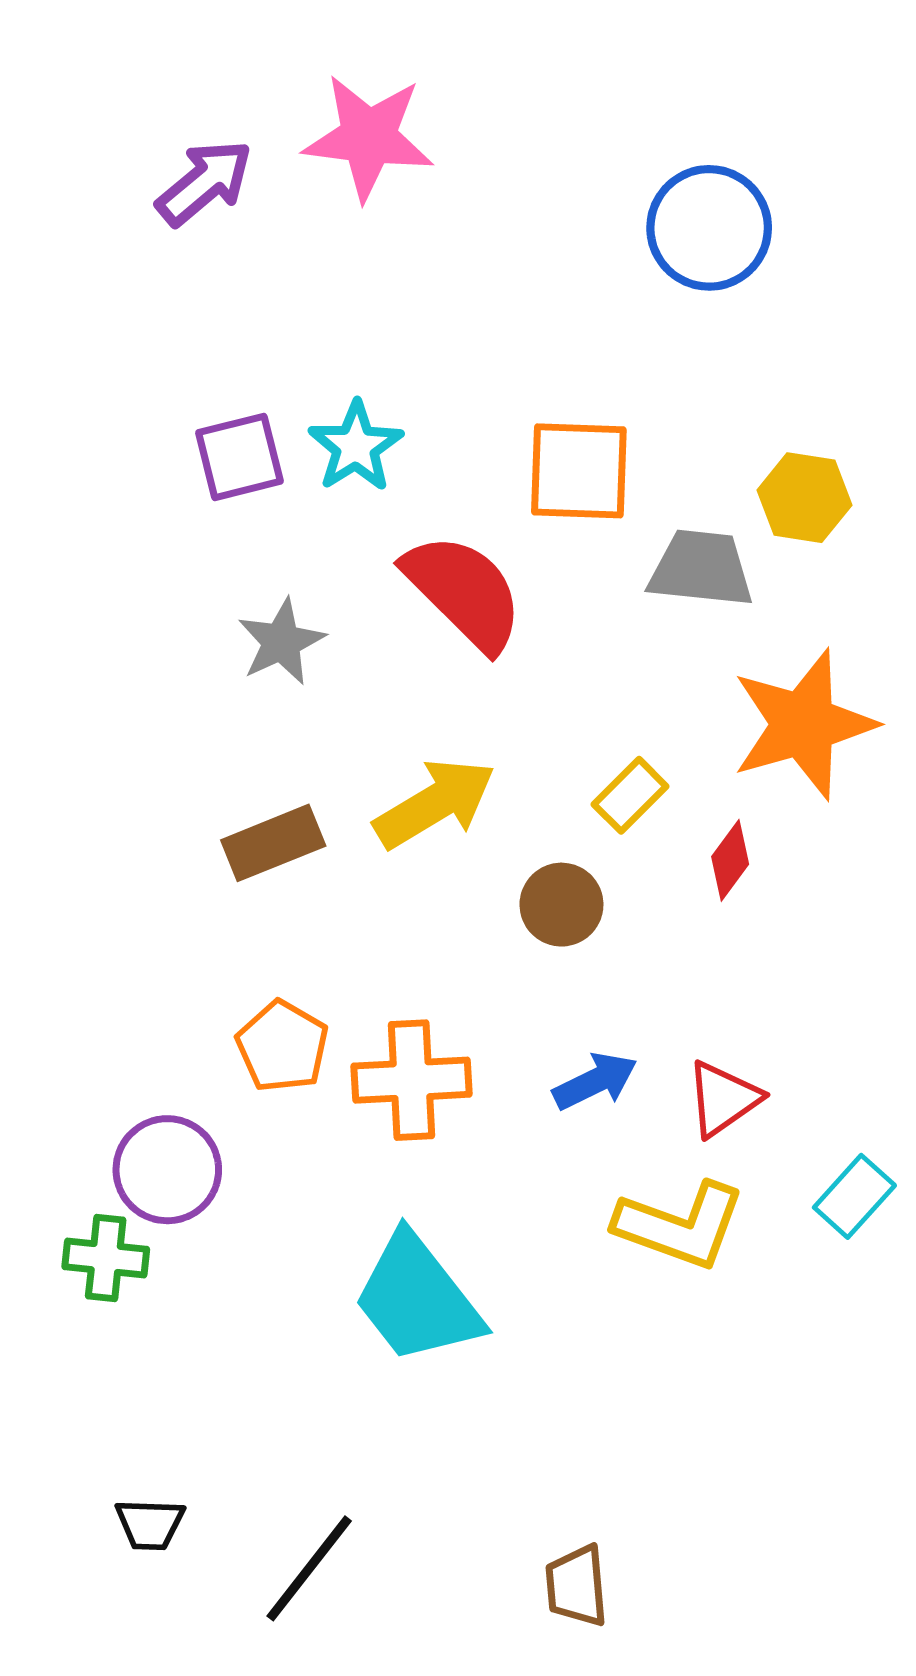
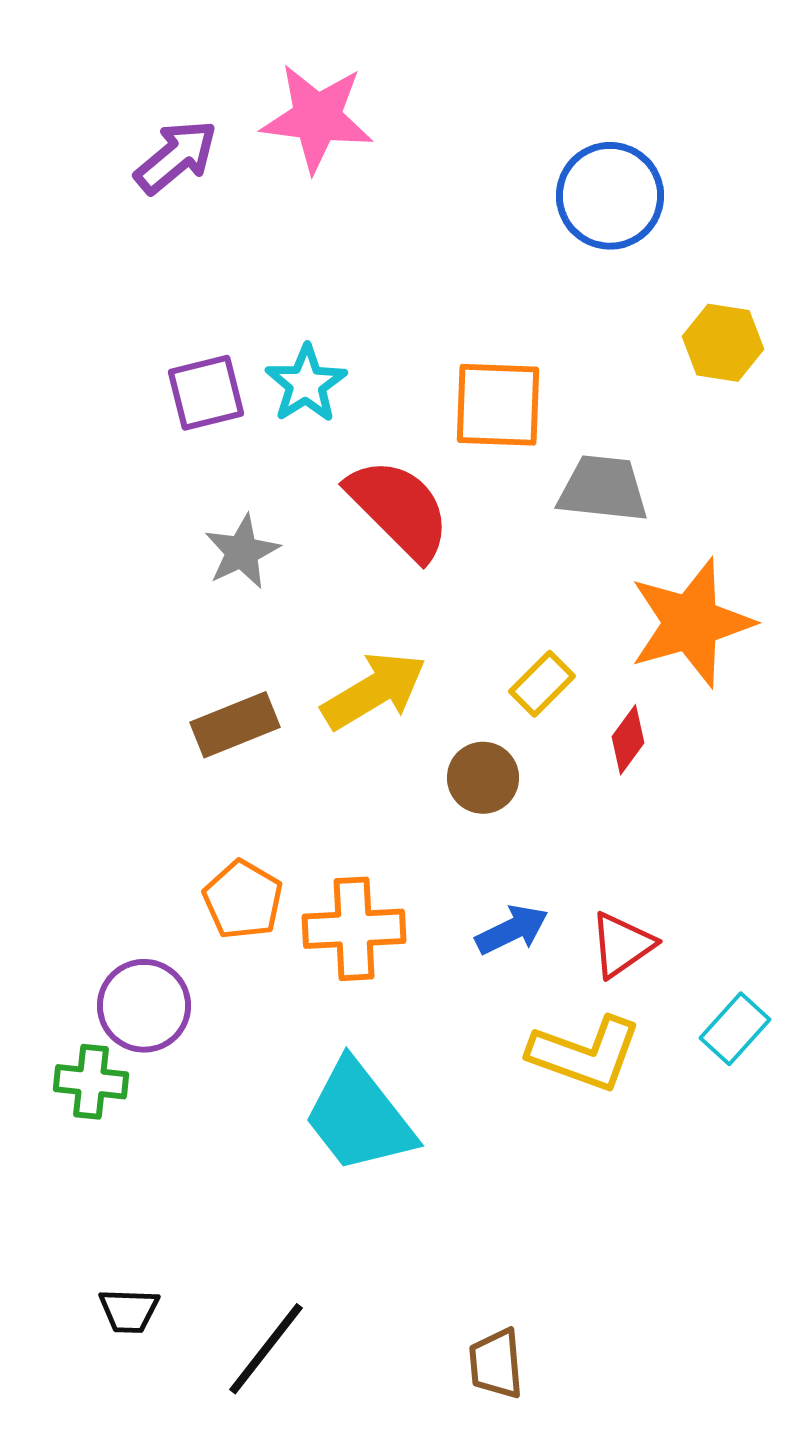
yellow hexagon: (804, 498) -> (723, 343), moved

